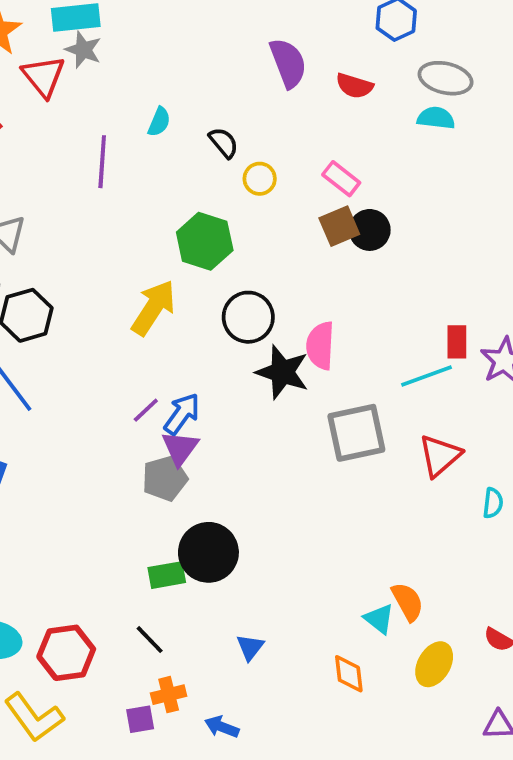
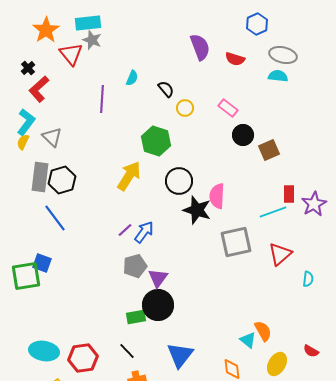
brown square: (339, 226) -> (269, 150), moved
purple triangle: (180, 448) -> (158, 278), moved
blue triangle: (250, 647) -> (180, 355), size x1.8

